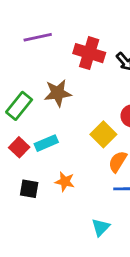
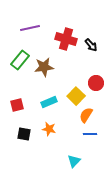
green rectangle: (19, 106) -> (20, 60), moved
cyan rectangle: (46, 143) -> (49, 102), moved
red square: (19, 147) -> (17, 105), turned 32

